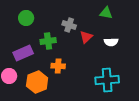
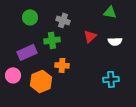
gray cross: (69, 25) -> (63, 20), moved
cyan cross: (107, 80) -> (111, 79), size x0.7

